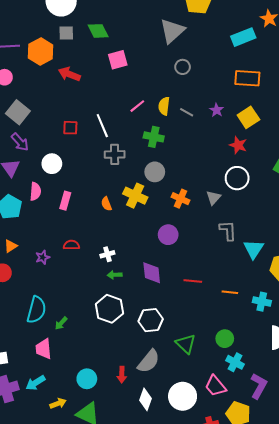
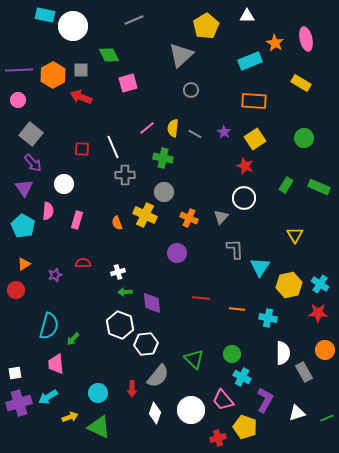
gray square: (66, 33) -> (81, 70), moved
purple diamond: (152, 273) -> (152, 303), moved
white hexagon: (151, 320) -> (146, 344), moved

